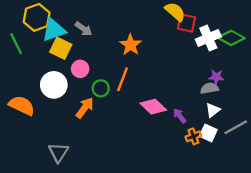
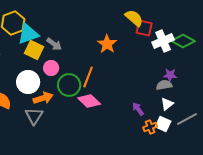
gray arrow: (84, 29) -> (54, 44), moved
orange star: (130, 45) -> (107, 44), moved
green circle: (101, 88) -> (69, 85), size x1.5
pink diamond: (153, 107) -> (89, 101), moved
orange arrow: (85, 108) -> (43, 98), moved, turned 36
gray triangle: (58, 152) -> (34, 116), moved

